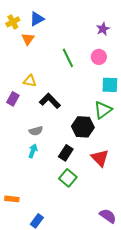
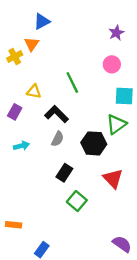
yellow cross: (13, 22) -> (15, 56), moved
green line: (68, 58) -> (72, 82), moved
gray semicircle: (36, 131) -> (58, 139), moved, turned -48
cyan arrow: (33, 151) -> (21, 146), moved, turned 56
black rectangle: (66, 153) -> (64, 173), moved

